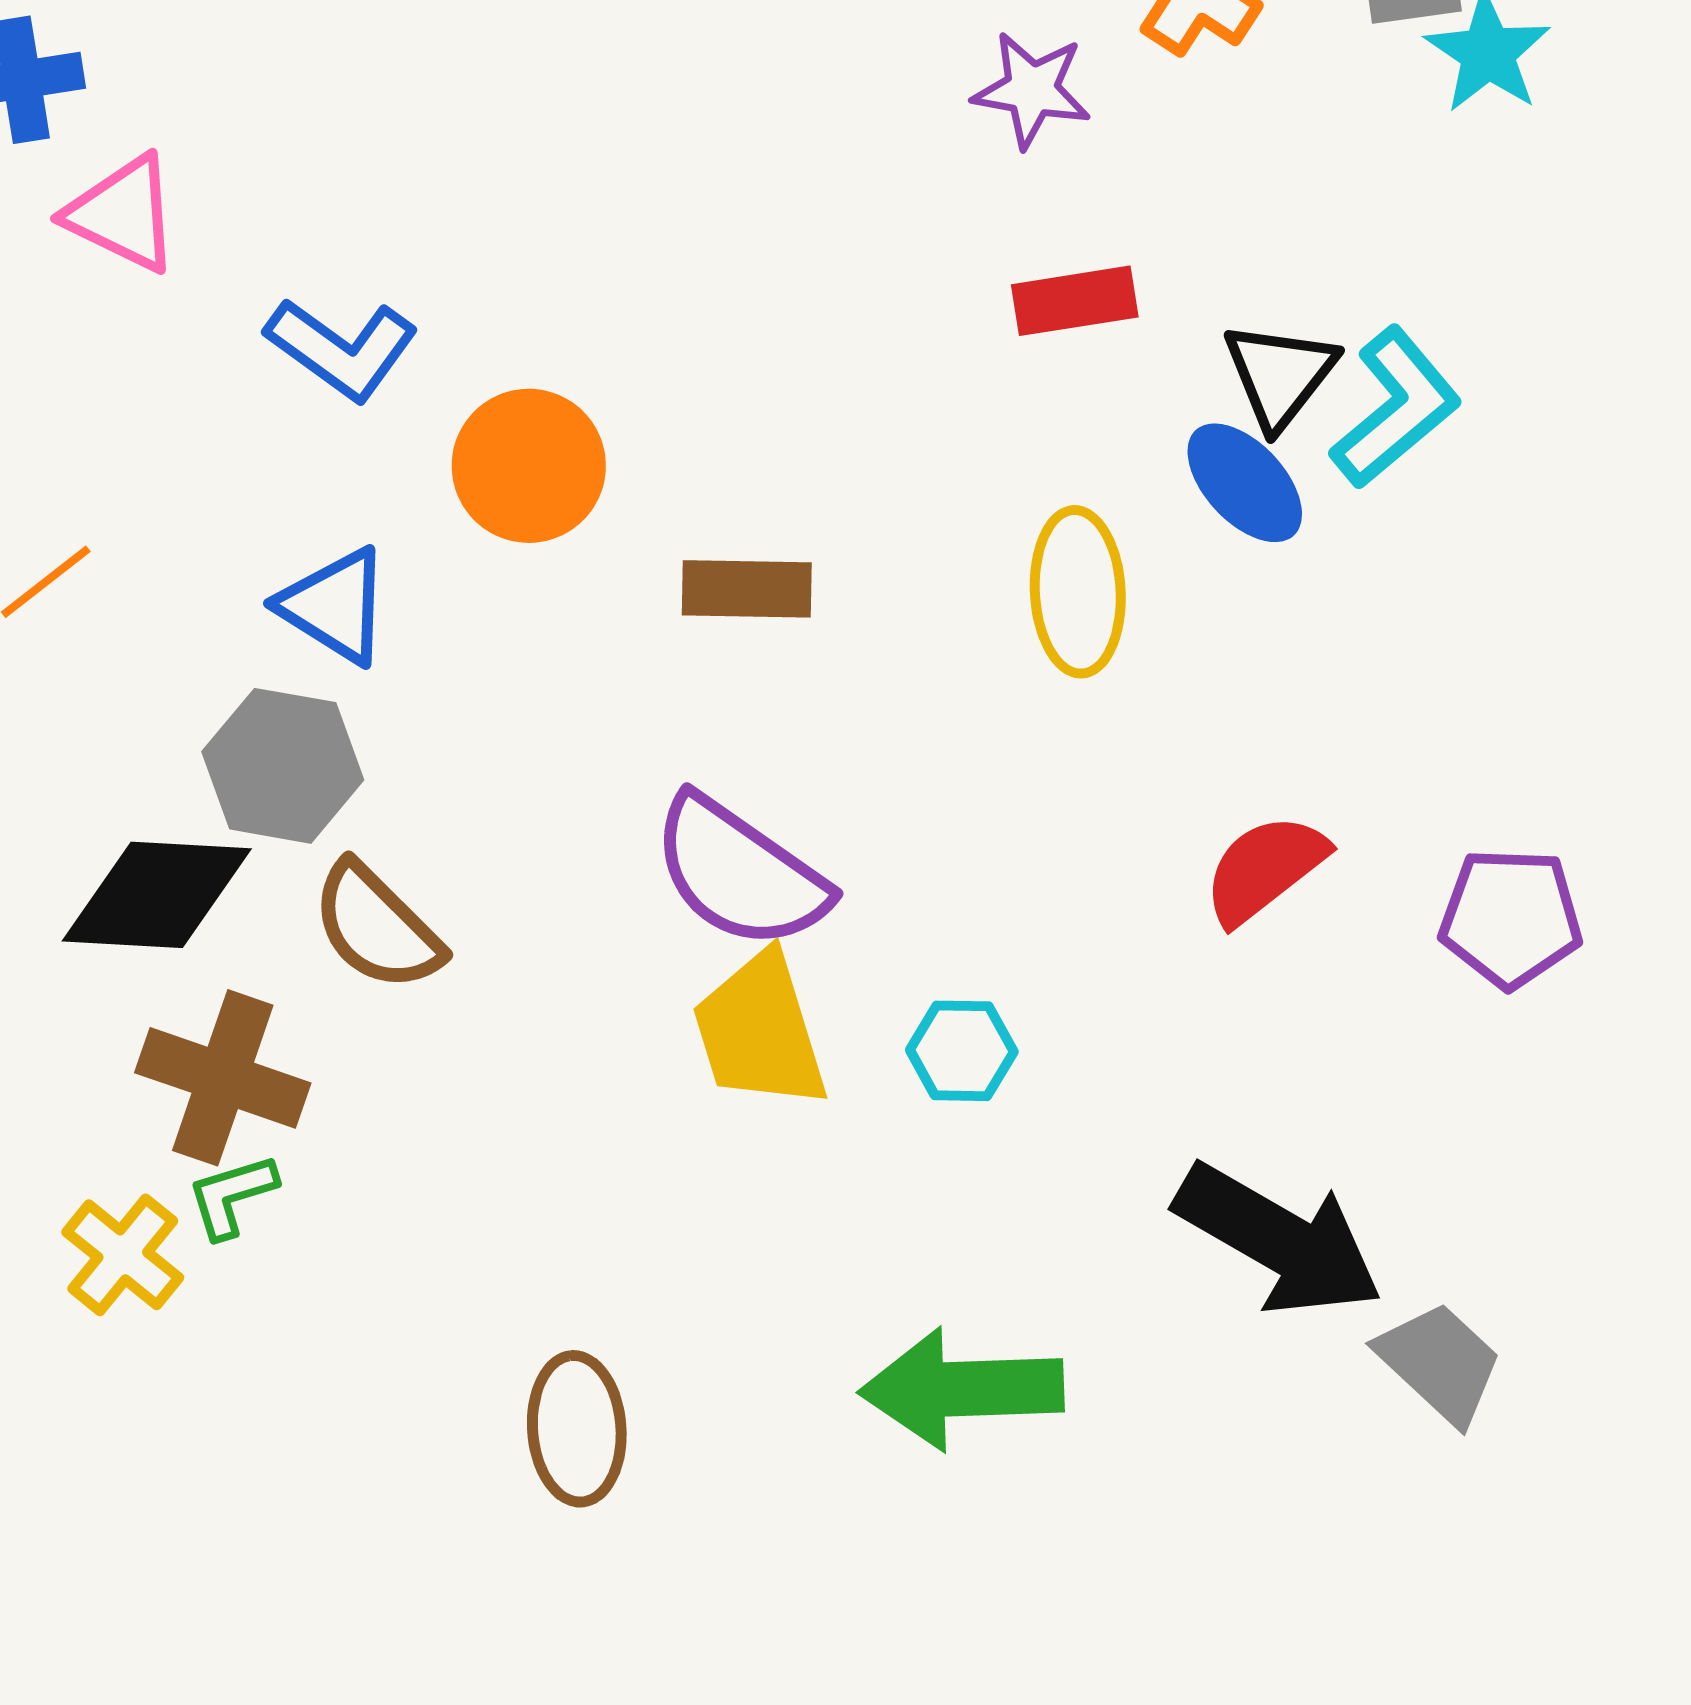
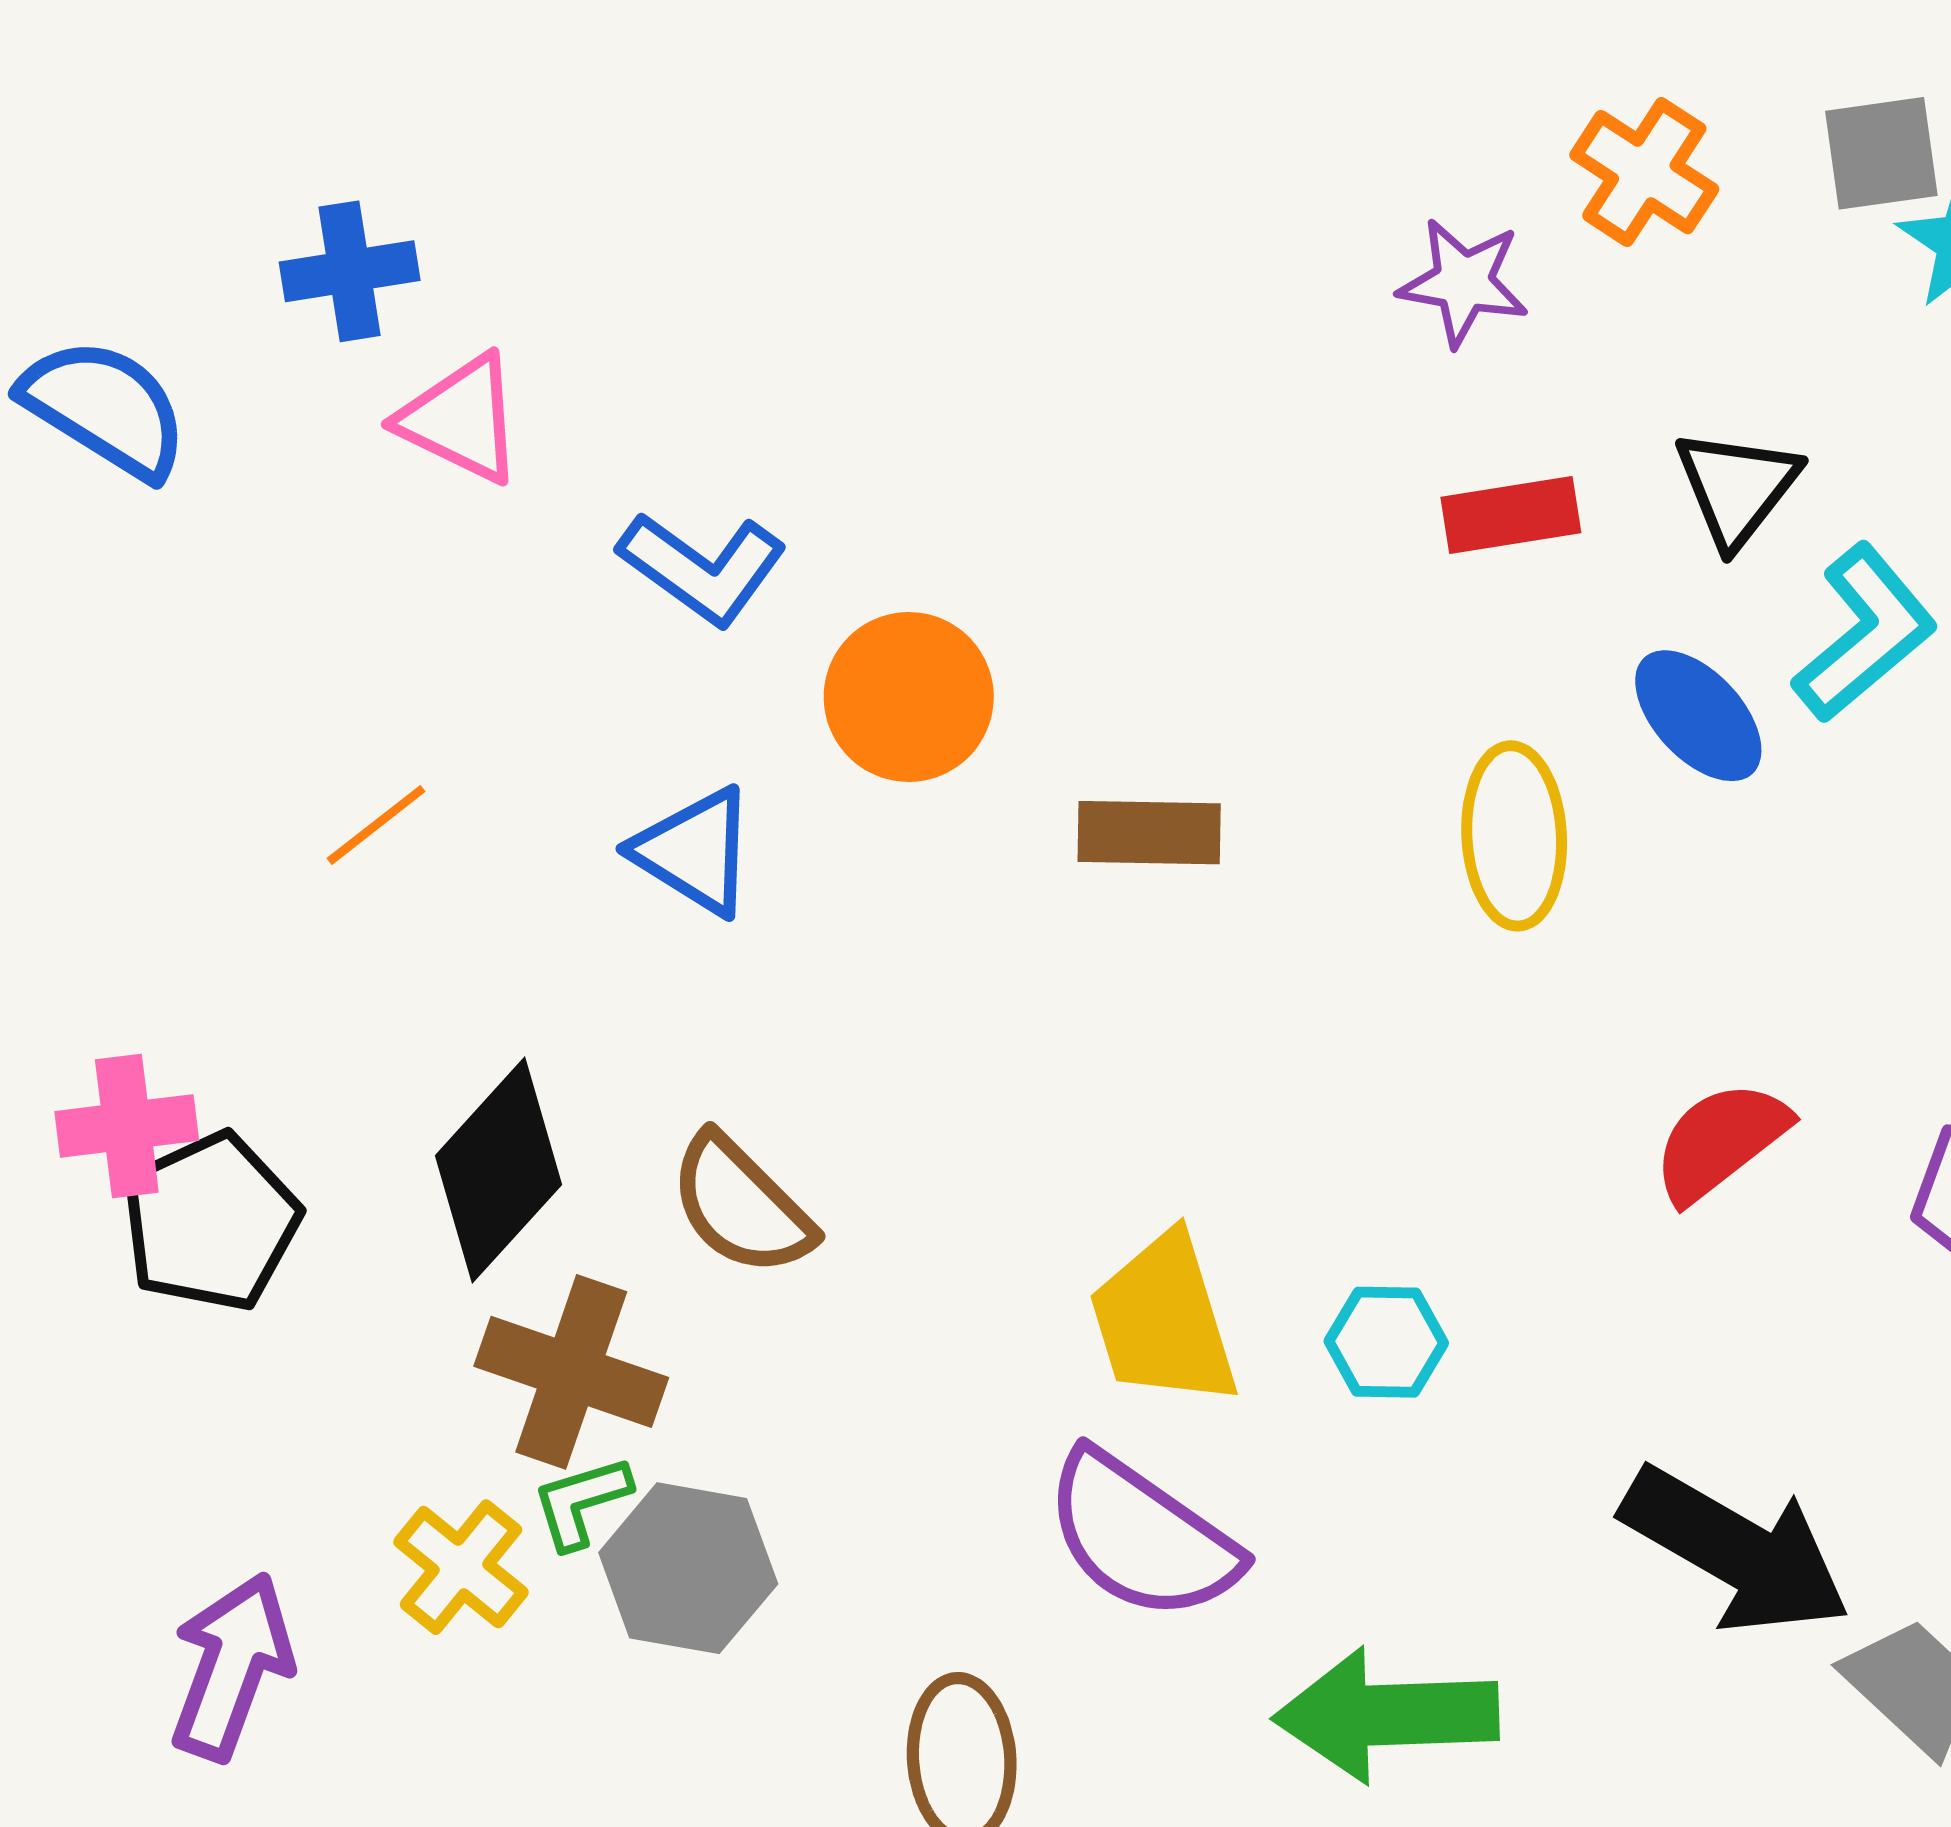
black triangle: (1280, 375) -> (1737, 487), moved
gray hexagon: (283, 766) -> (688, 1568), moved
purple semicircle: (740, 873) -> (1141, 1536), moved
black diamond: (157, 895) -> (498, 1170), turned -51

